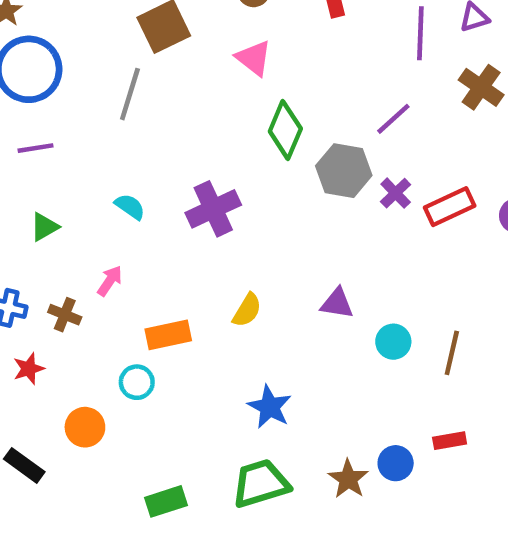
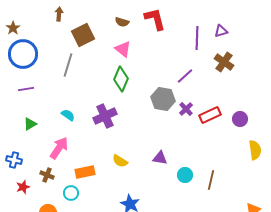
green diamond: (285, 130) -> (121, 79), moved
pink arrow: (110, 281) -> (59, 148), size x1.6
yellow semicircle: (247, 310) -> (120, 161), turned 91
brown cross: (65, 315) -> (47, 175), moved

